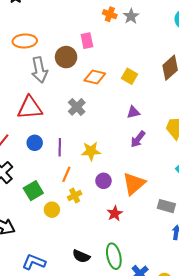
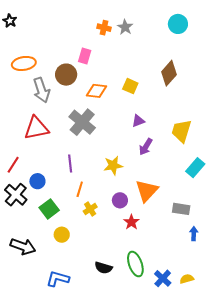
pink rectangle: (87, 41) -> (85, 56), turned 35
gray cross: (77, 107) -> (82, 122), size x1.5
blue circle: (35, 143) -> (37, 181), moved
yellow star: (91, 151) -> (113, 165), moved
purple circle: (103, 181) -> (120, 200), moved
yellow circle: (52, 210) -> (62, 235), moved

